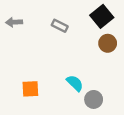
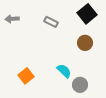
brown circle: (108, 43) -> (85, 43), moved
orange square: (30, 89) -> (26, 76), turned -35

